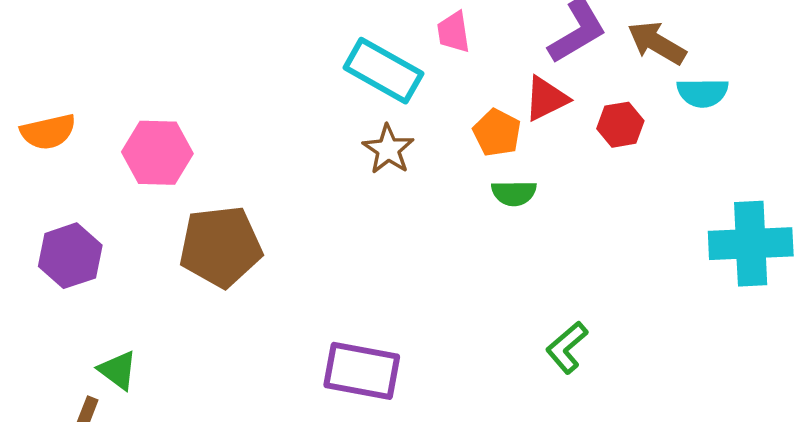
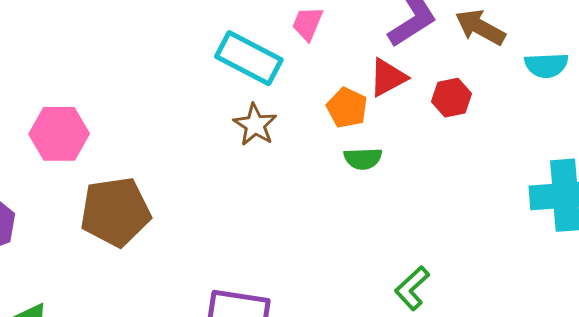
pink trapezoid: (454, 32) -> (307, 23), turned 33
cyan semicircle: (703, 93) -> (546, 65), moved

